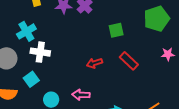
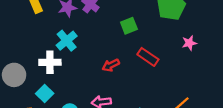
cyan cross: (26, 31) -> (67, 41), moved

